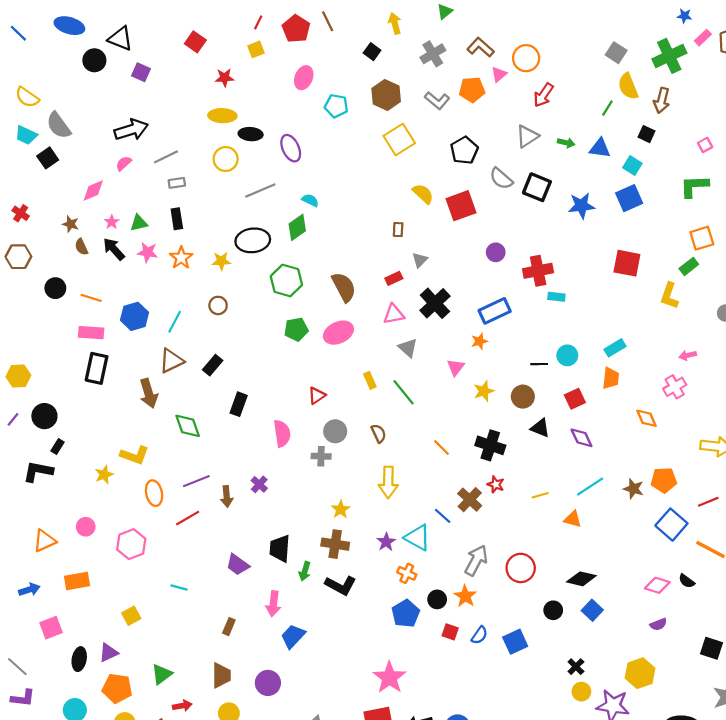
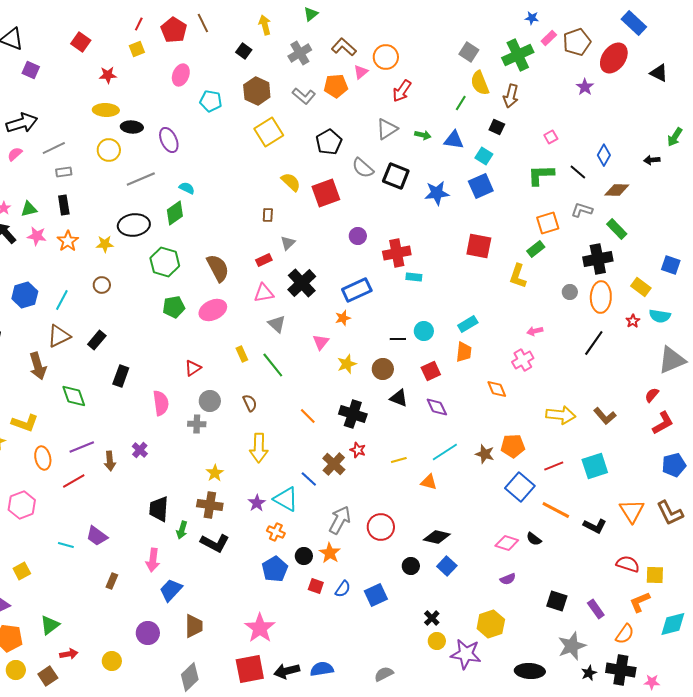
purple trapezoid: (238, 565) -> (97, 536), moved
brown trapezoid: (221, 675) -> (194, 626), moved

